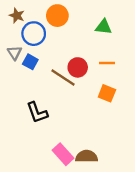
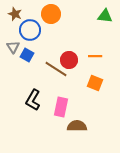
green triangle: (104, 27) -> (105, 16), moved
black L-shape: (37, 112) -> (33, 100), turned 50
pink rectangle: (63, 154) -> (61, 107), moved, turned 54
brown semicircle: (87, 156) -> (77, 126), moved

